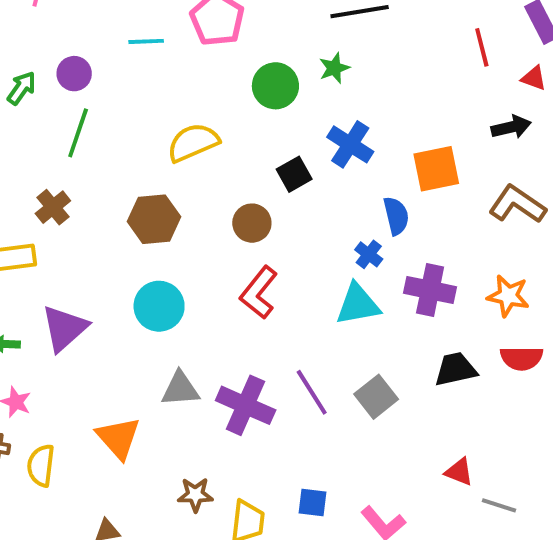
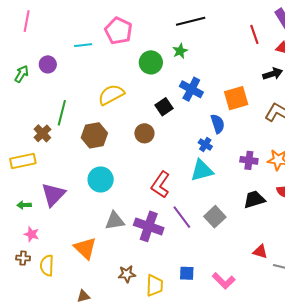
green line: (78, 133) -> (62, 113), moved
purple cross: (430, 290) -> (249, 160), moved, size x0.7
red L-shape: (259, 293) -> (160, 185), moved

